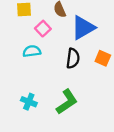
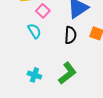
cyan semicircle: (32, 51) -> (34, 31), turned 70

